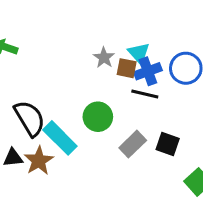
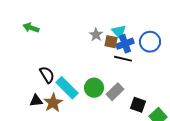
green circle: (98, 117) -> (94, 88), moved
black semicircle: (30, 118) -> (47, 75), size x0.7
black square: (168, 144) -> (138, 105), moved

